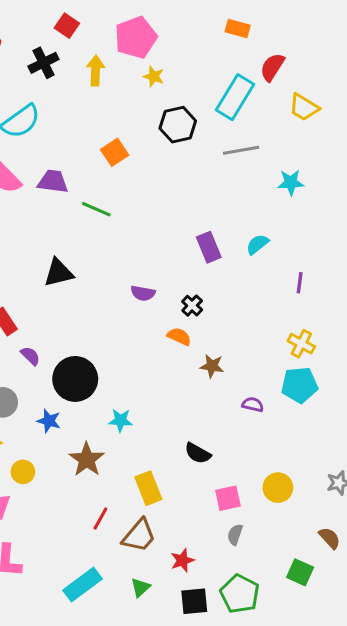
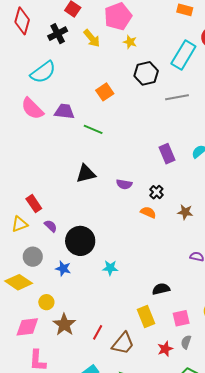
yellow arrow: (96, 70) -> (92, 38), turned 138
gray line: (241, 150) -> (177, 97), moved
black triangle: (59, 273) -> (86, 174), moved
brown star: (212, 366) -> (185, 212), moved
black semicircle: (198, 453) -> (161, 289), turned 138
brown star: (87, 459) -> (64, 325), moved
yellow rectangle: (148, 488) -> (146, 317), moved
red star: (182, 560) -> (165, 349), moved

